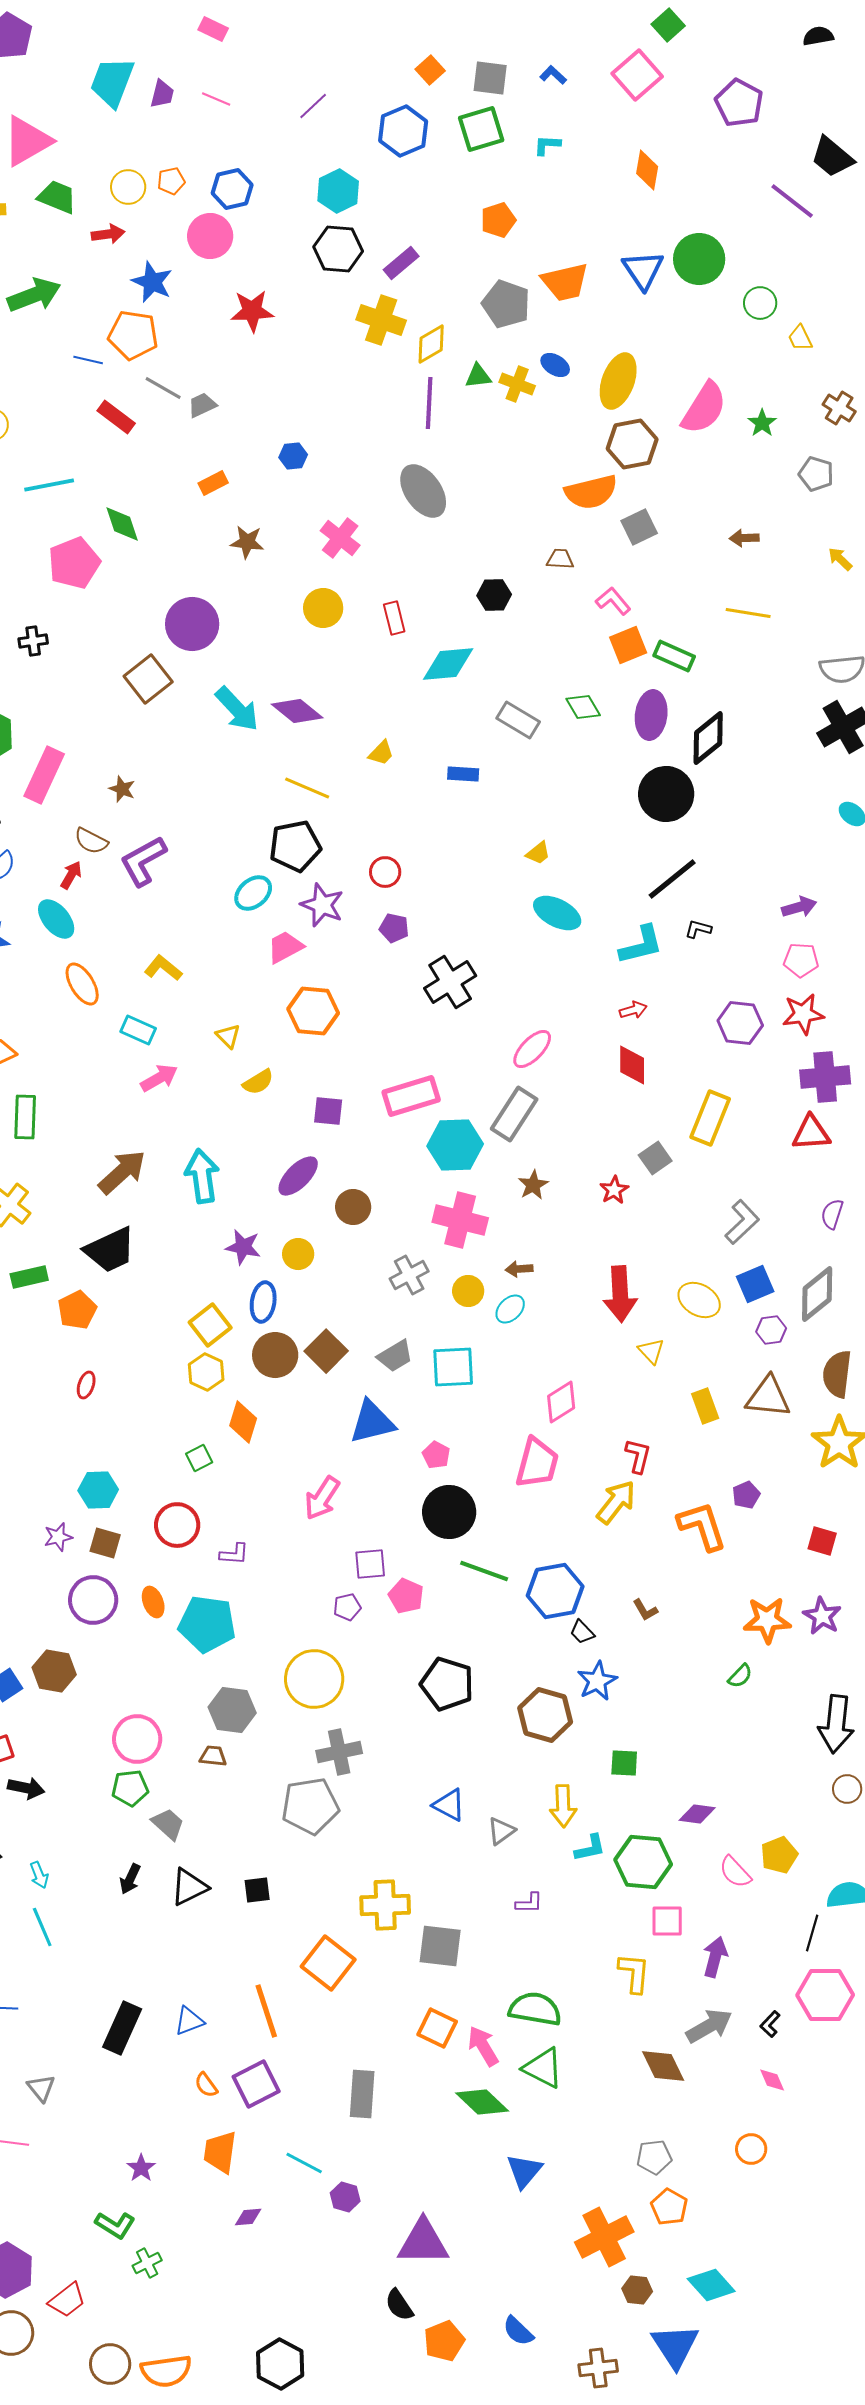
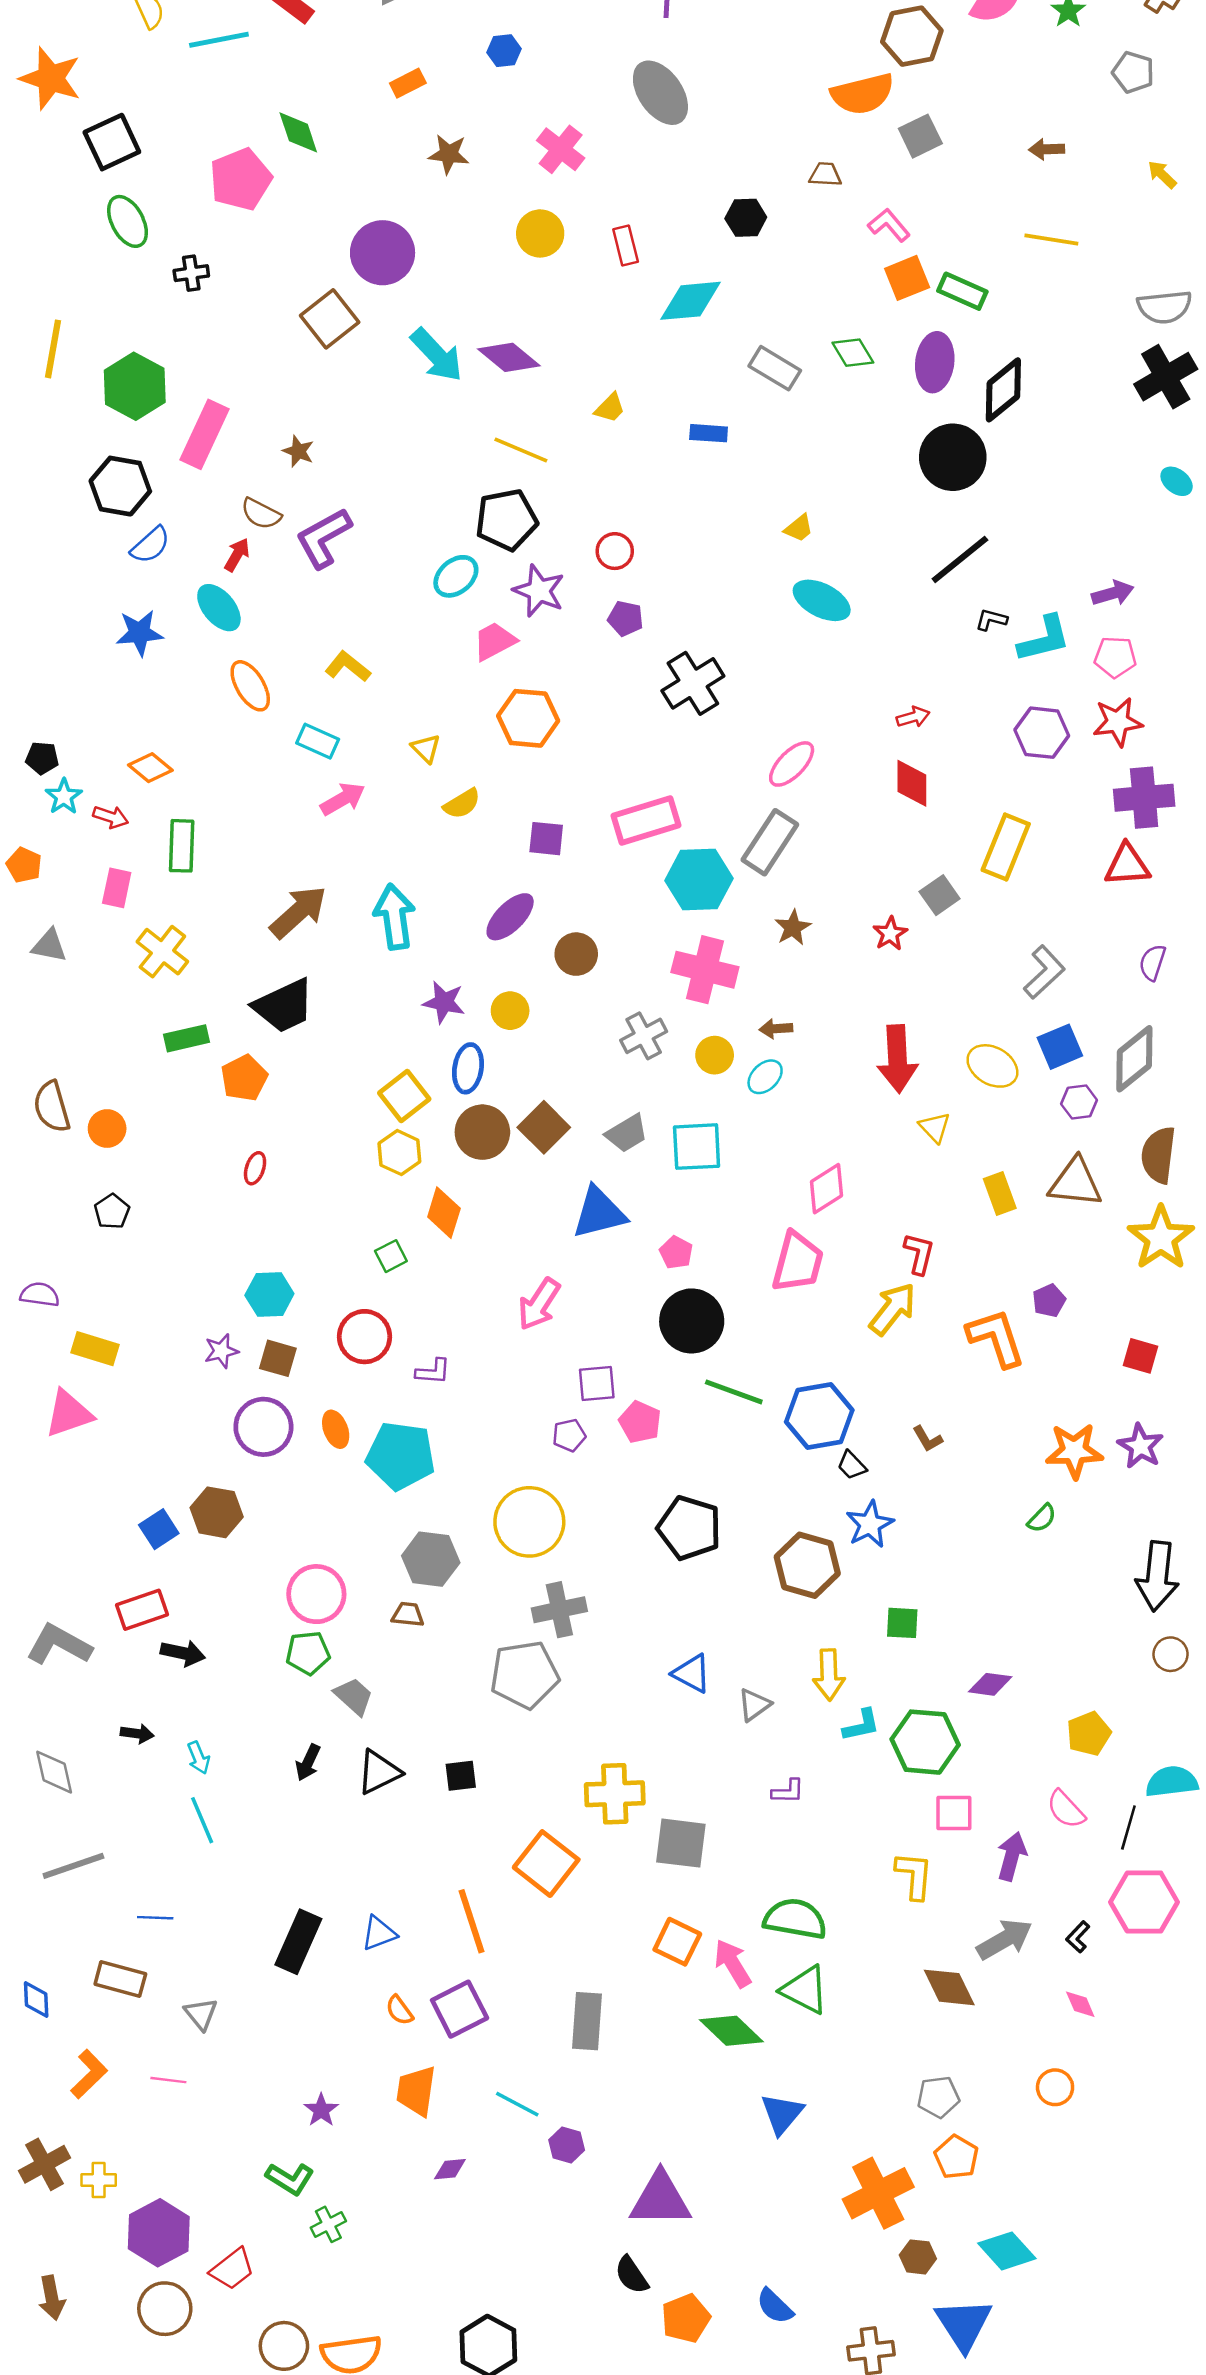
cyan line: (49, 485) -> (219, 40), moved
cyan L-shape: (641, 945) -> (1044, 639), moved
pink semicircle: (735, 1872) -> (1066, 1809), moved

